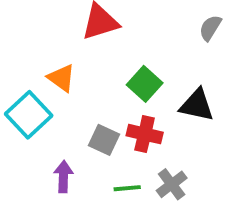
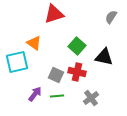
cyan square: (29, 115) -> (17, 62), turned 30
purple arrow: (63, 177) -> (35, 94), turned 35
green line: (127, 188) -> (57, 96), moved

